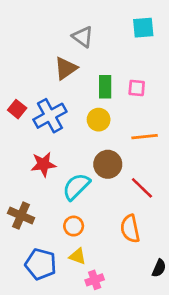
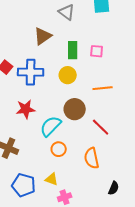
gray triangle: (83, 37) -> (67, 12), moved
blue cross: (50, 116) -> (31, 72), turned 30
orange circle: (74, 226) -> (59, 149), moved

